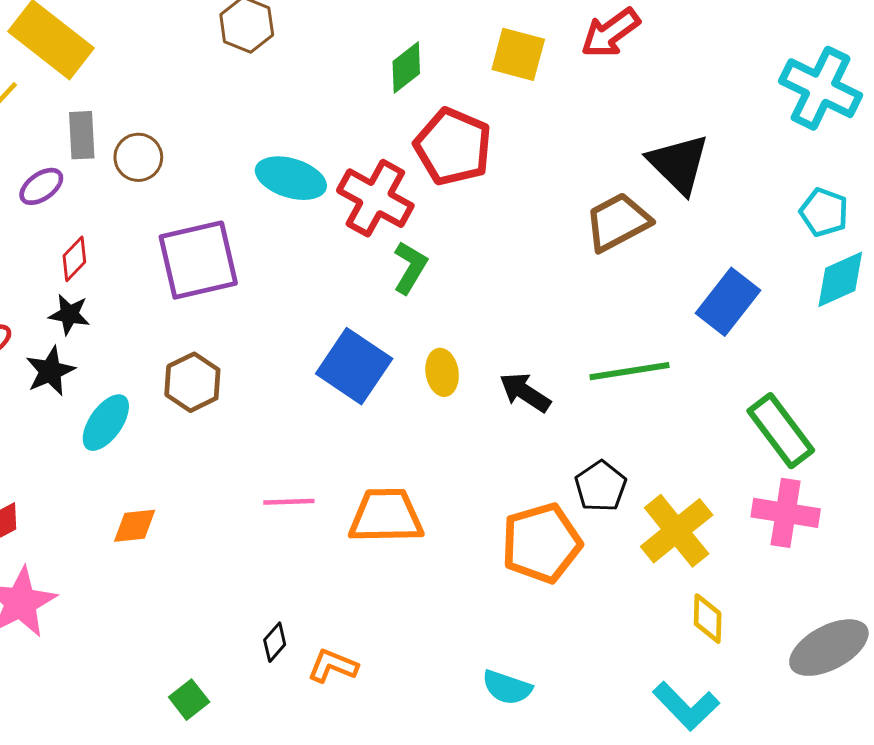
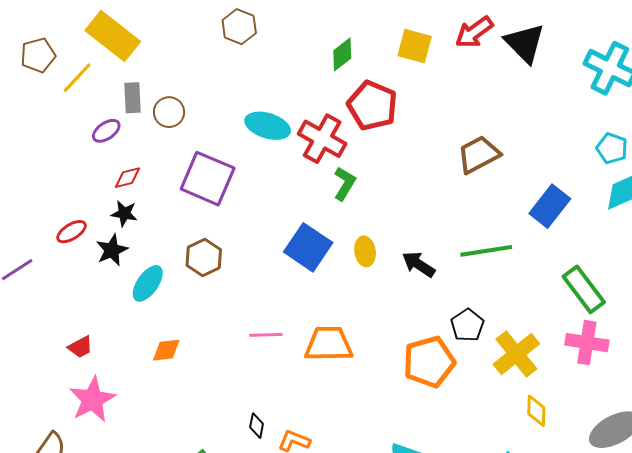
black triangle: (679, 164) -> (525, 43), moved
red diamond: (74, 259) -> (128, 178), turned 32
purple square: (198, 260) -> (208, 179), turned 36
black diamond: (275, 642) -> (257, 426), turned -30

